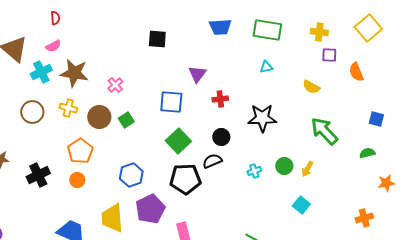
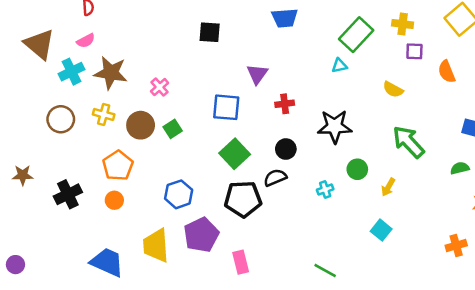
green rectangle: (267, 30) -> (356, 35), moved, turned -56
green circle: (284, 166) -> (357, 169), moved

